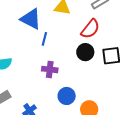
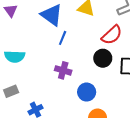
blue circle: (67, 96) -> (87, 92), moved

